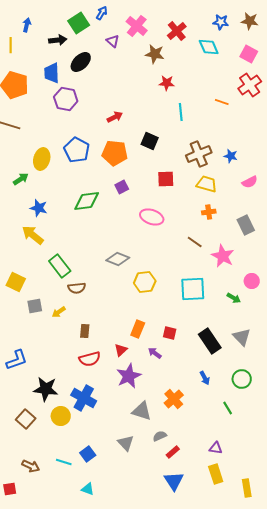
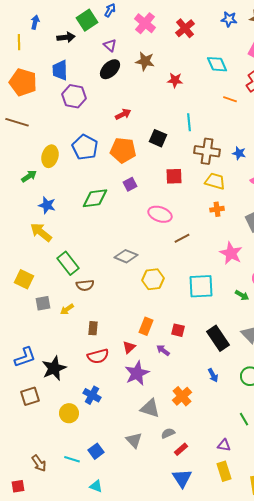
purple triangle: (113, 41) -> (110, 45), moved
cyan diamond: (209, 47) -> (217, 64), moved
brown star: (155, 54) -> (145, 61), moved
black ellipse: (81, 62) -> (110, 69), moved
cyan line: (181, 112) -> (189, 122), moved
brown cross: (199, 154) -> (207, 151), turned 30
brown line: (195, 242) -> (182, 238), moved, turned -63
black star: (46, 389) -> (54, 368), moved, turned -30
blue cross: (84, 398) -> (92, 395), size x0.7
green line: (228, 408) -> (244, 419), moved
brown square: (26, 419) -> (30, 396), moved, turned 30
brown arrow: (31, 466) -> (39, 463), turned 30

